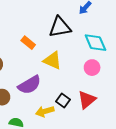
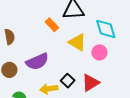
orange rectangle: (28, 43) -> (52, 25), moved
yellow triangle: (53, 60) -> (77, 42), moved

